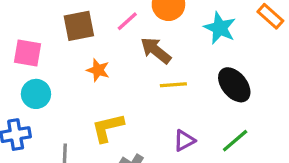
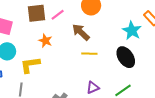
pink line: (127, 21) -> (58, 15), moved
cyan star: (220, 28) -> (132, 31), moved
yellow L-shape: (108, 128) -> (30, 65), moved

